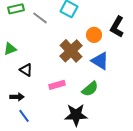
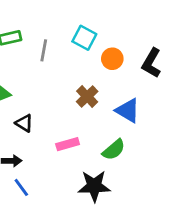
gray line: (40, 18) -> (44, 50), turned 63
orange circle: (94, 35) -> (112, 59), moved
brown cross: (71, 51) -> (87, 97), size x0.7

